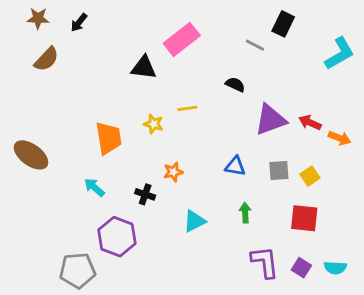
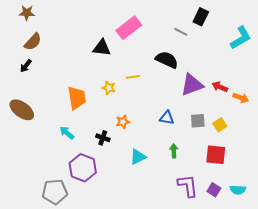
black arrow: (79, 23) -> (26, 66), moved
black semicircle: (235, 85) -> (167, 60), size x1.6

